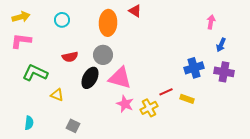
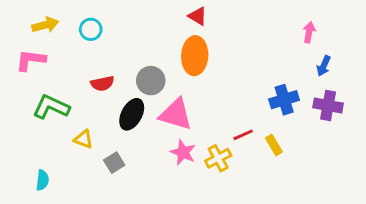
yellow arrow: (21, 17) -> (45, 25), moved
orange ellipse: (108, 23) -> (195, 56), moved
yellow rectangle: (187, 99) -> (274, 145), turned 40
gray square: (73, 126) -> (114, 163), moved, turned 32

